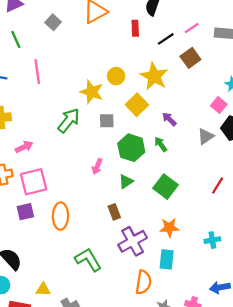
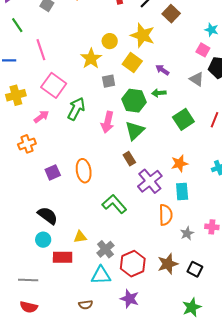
yellow star: (92, 92) -> (91, 59), turned 30
green arrow: (69, 120) -> (76, 109), moved
gray triangle: (206, 136) -> (197, 79), turned -42
green arrow: (161, 144) -> (159, 93), turned -48
pink arrow: (97, 166) -> (108, 122), size x1.5
green triangle: (126, 181) -> (135, 131), size x1.5
pink square: (34, 182) -> (54, 85), moved, turned -30
green square: (165, 187) -> (183, 119), moved, turned 30

